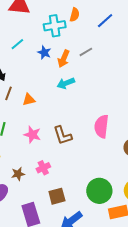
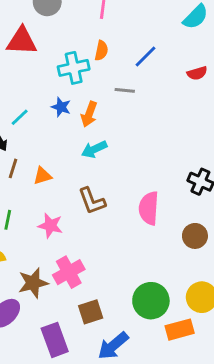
cyan line: (17, 44) -> (20, 117), moved
gray line: (86, 52) -> (125, 90), moved, turned 40
brown L-shape: (63, 135) -> (92, 201), moved
pink cross: (43, 168) -> (69, 272), size x1.5
brown star: (18, 174) -> (33, 283), size x1.5

